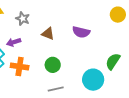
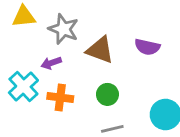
gray star: (23, 19) -> (63, 29), size x1.5
brown triangle: (48, 34) -> (100, 50), size x1.5

